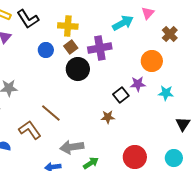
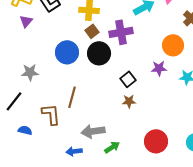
blue circle: (46, 50) -> (67, 52), moved, size x1.5
black square: (121, 95) -> (128, 79), moved
brown line: (51, 113) -> (72, 97), turned 65
brown L-shape: (30, 130) -> (51, 114), turned 30

